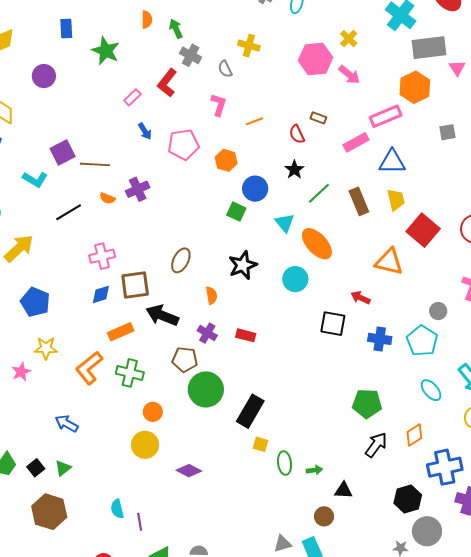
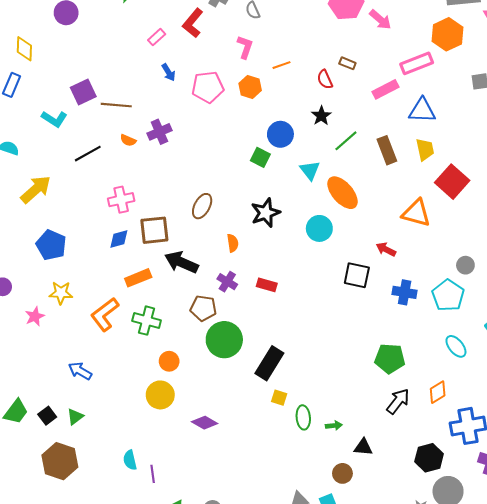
orange hexagon: (226, 160) -> (250, 87), moved

